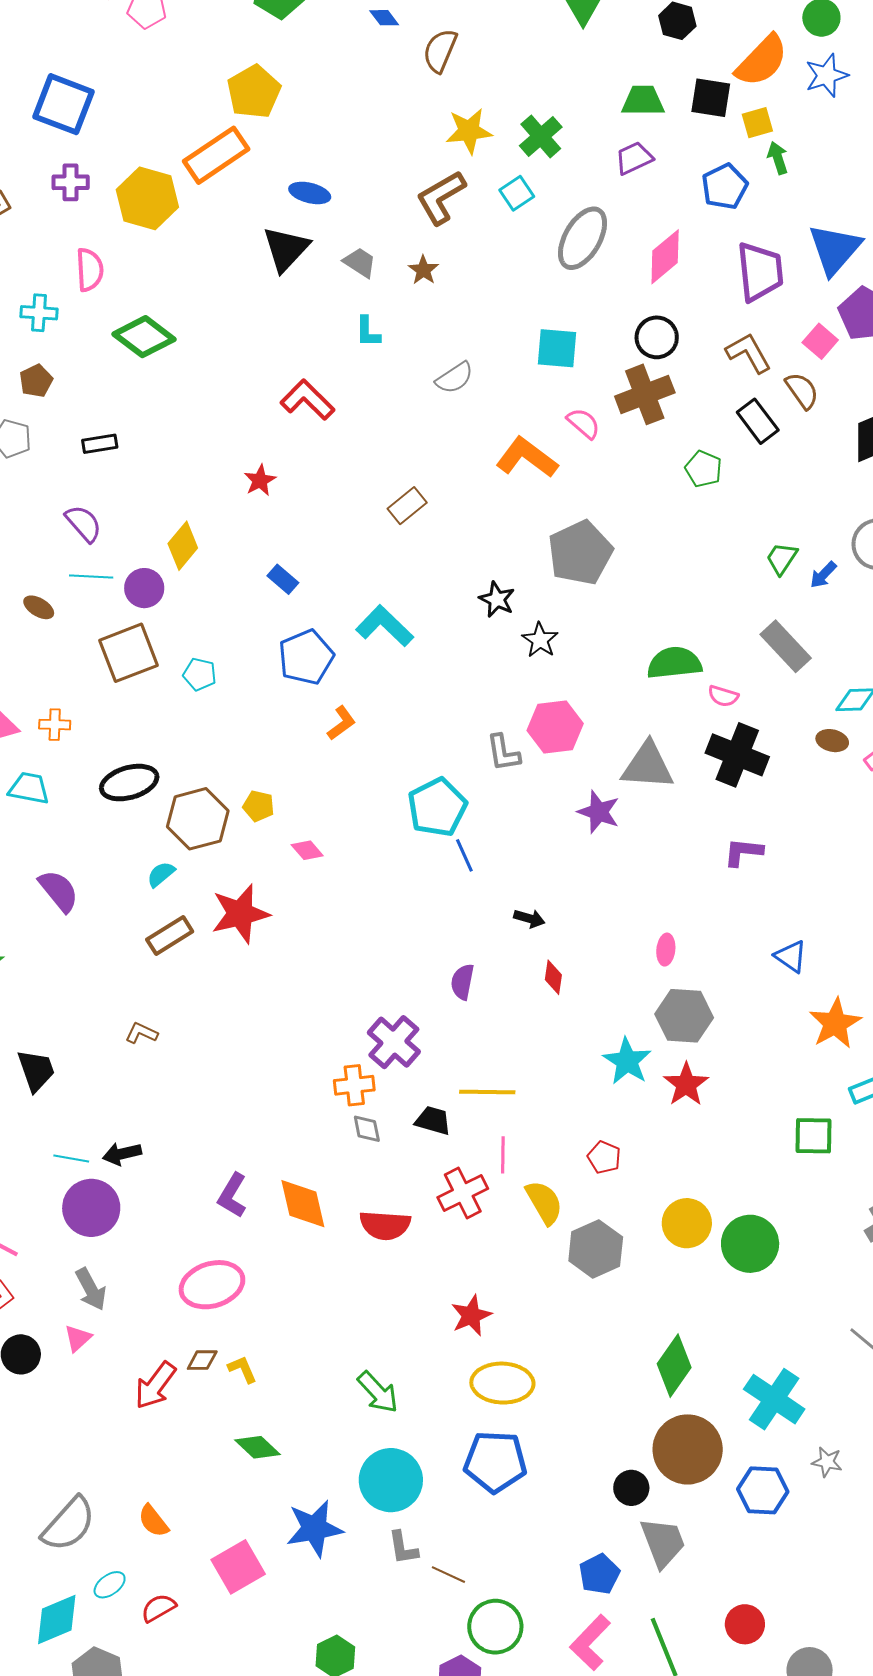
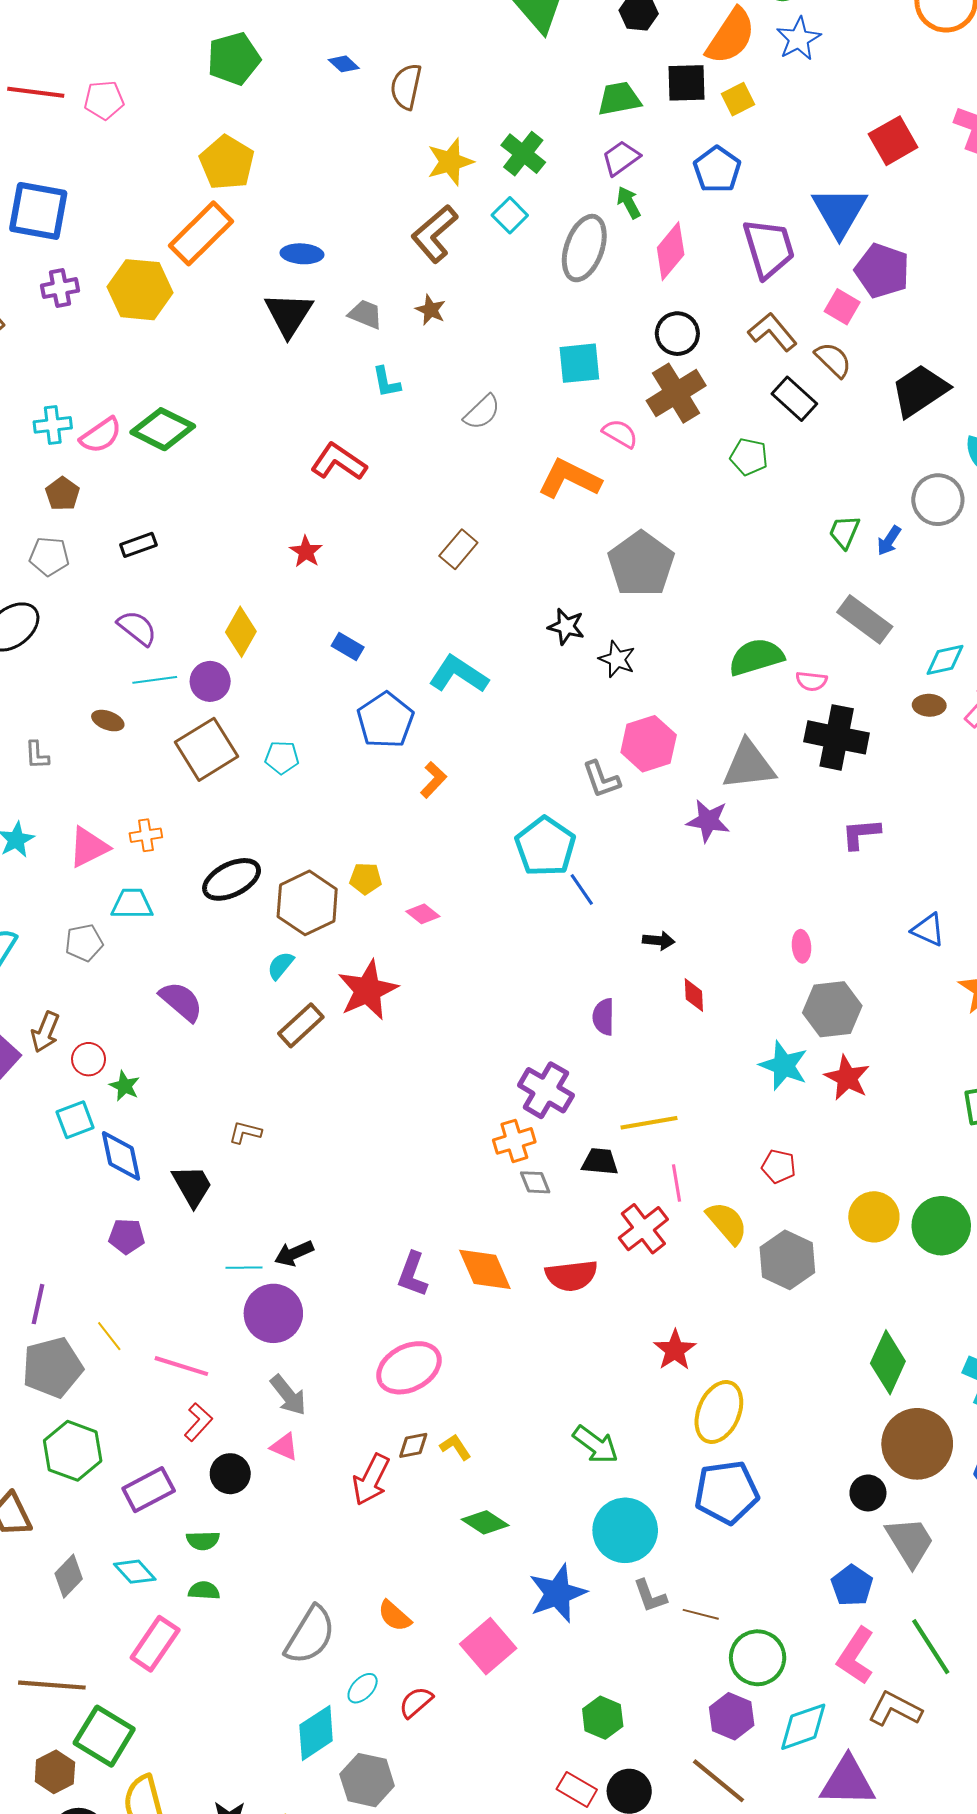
green arrow: (778, 158) -> (629, 202), moved
pink semicircle: (90, 270) -> (101, 435), moved, turned 69
brown L-shape: (141, 1033) -> (245, 1132), moved
pink triangle: (78, 1338) -> (284, 1447), turned -44
yellow ellipse: (502, 1383) -> (719, 1412), turned -58

